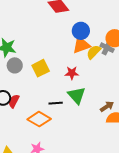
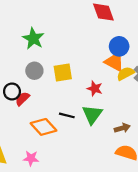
orange triangle: (81, 45) -> (115, 62), turned 30
gray circle: (15, 65) -> (34, 71), moved
brown arrow: (107, 107) -> (122, 128), moved

